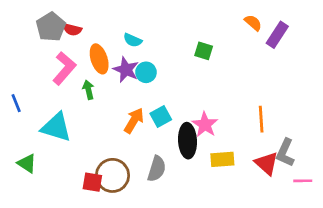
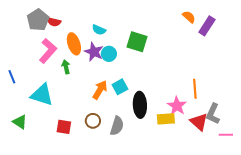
green square: (204, 51) -> (137, 42), moved, size x1.5
pink star: (205, 125) -> (177, 106), moved
brown circle: (112, 175) -> (93, 121), moved, size x0.6
red square: (92, 182) -> (64, 127), moved

